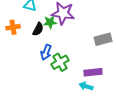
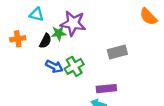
blue arrow: (46, 52) -> (54, 66), turned -84
green cross: (60, 62) -> (74, 66), moved

